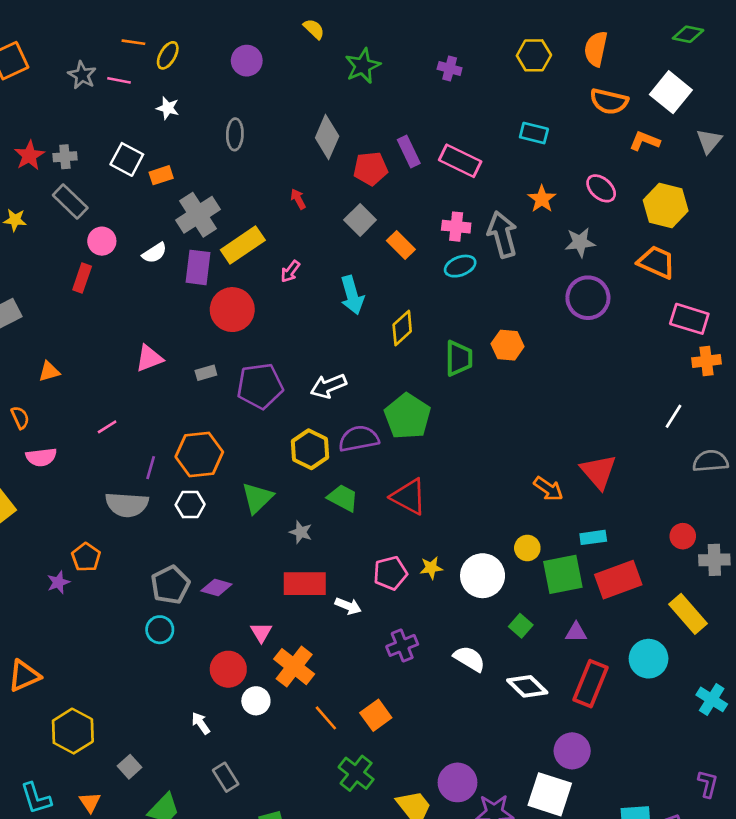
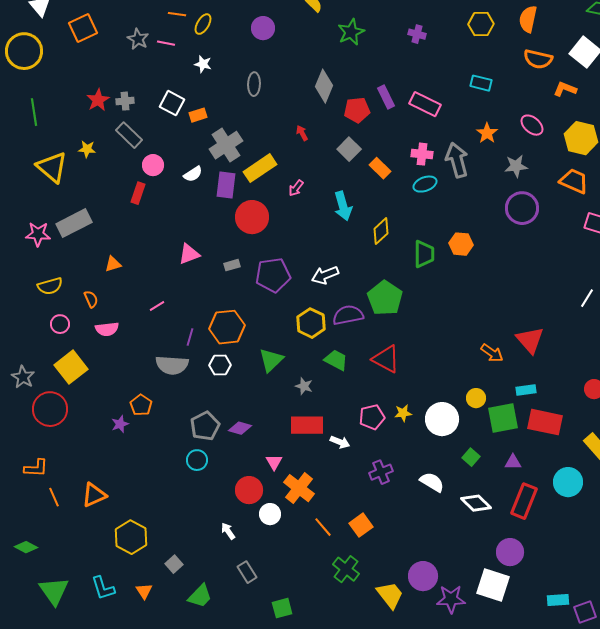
red rectangle: (618, 580) -> (545, 422), turned 32

